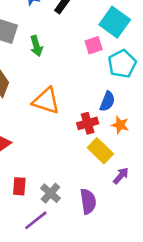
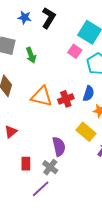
pink square: (94, 45) -> (75, 51), turned -32
red cross: (88, 123) -> (66, 99), moved
purple semicircle: (88, 201) -> (59, 147), moved

